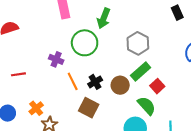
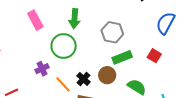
purple cross: (56, 59) -> (42, 69), turned -32
green rectangle: (141, 72) -> (122, 57), turned 36
red square: (157, 86) -> (154, 56), moved

